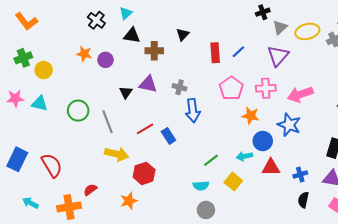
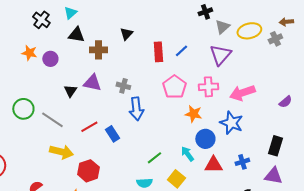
gray line: (108, 122) -> (52, 120), turned -35
cyan arrow: (244, 156) -> (187, 154), turned 63
blue cross: (300, 174) -> (242, 162), moved

